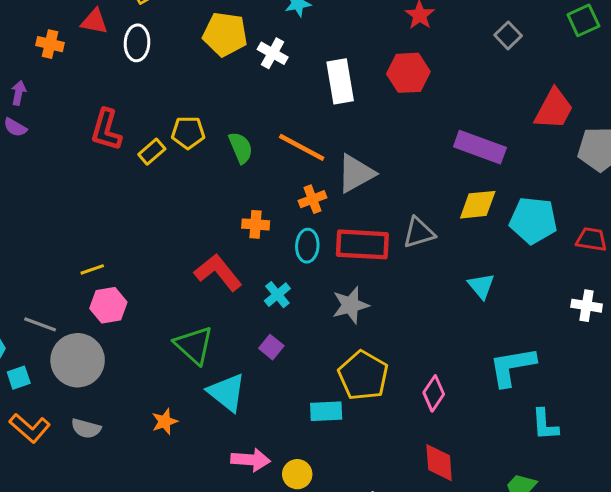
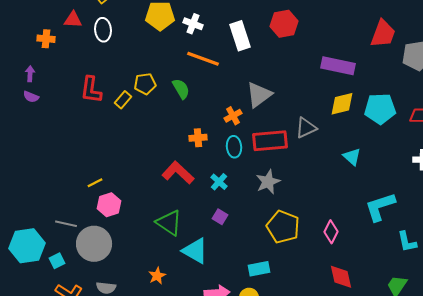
orange line: (302, 147) -> (203, 59), moved
cyan rectangle: (326, 411) -> (259, 269), moved

